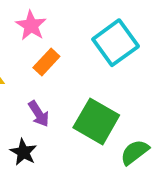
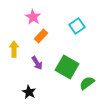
cyan square: (116, 43) -> (77, 26), size x0.7
black star: (23, 152) -> (29, 92), moved

